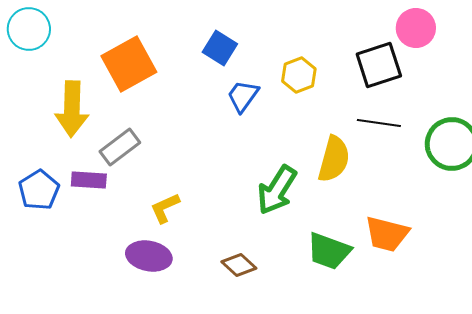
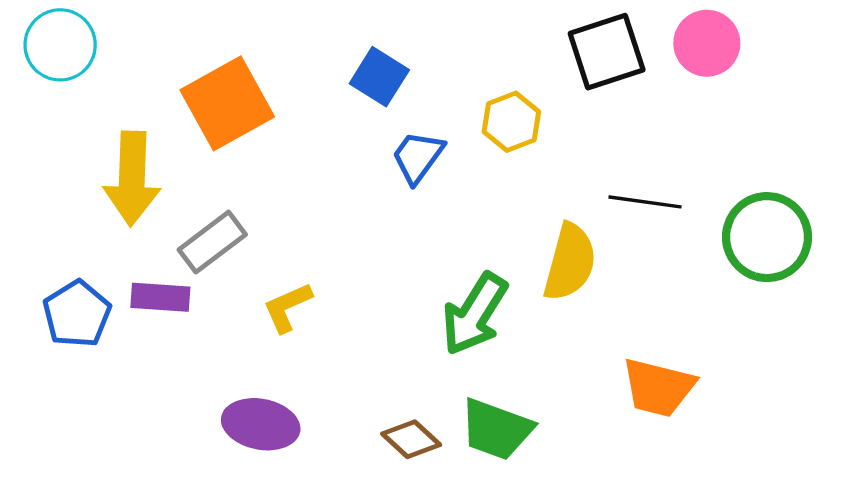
black square: (379, 65) -> (607, 52), moved
yellow L-shape: (165, 208) -> (287, 307), moved
green trapezoid: (329, 251) -> (496, 429), moved

